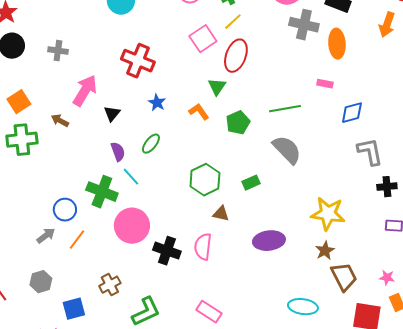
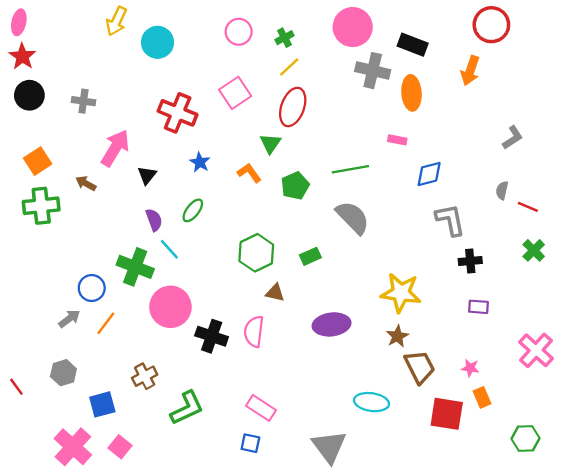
pink square: (203, 39) -> (235, 93), moved

